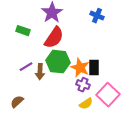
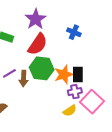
blue cross: (97, 16) -> (74, 32), moved
orange star: (80, 68) -> (64, 74), turned 30
purple cross: (83, 85) -> (75, 92), moved, turned -32

